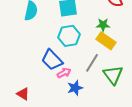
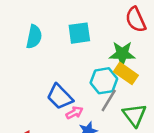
green star: (103, 25) -> (122, 54), size x1.5
cyan hexagon: (69, 36) -> (104, 81), moved

